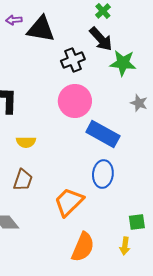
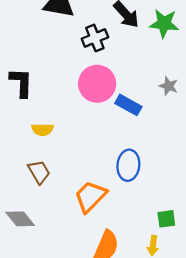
green star: (123, 63) -> (164, 23), moved
blue rectangle: (103, 134) -> (128, 105), moved, size x0.7
brown trapezoid: (23, 180) -> (39, 172), turned -50

